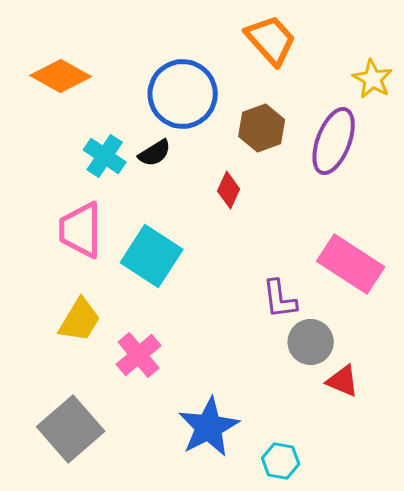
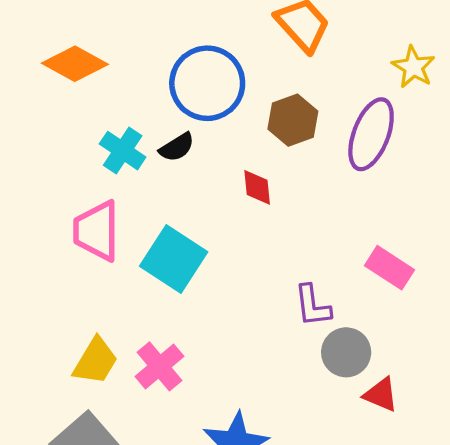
red diamond: (229, 190) -> (257, 187), turned -30
pink rectangle: (351, 264) -> (390, 268), size x0.7
yellow trapezoid: (80, 320) -> (95, 361), moved

